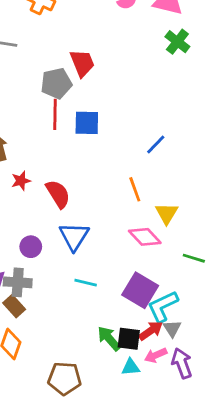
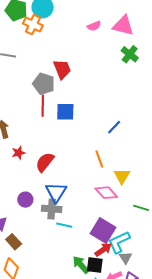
gray pentagon: (56, 83) -> (44, 84), turned 30
red semicircle: (58, 194) -> (45, 162), turned -110
gray cross: (18, 282) -> (52, 209), moved
red arrow: (151, 331) -> (103, 250), moved

